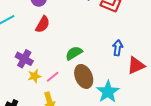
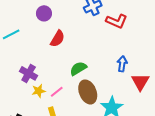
red semicircle: (43, 24) -> (58, 39), moved
red triangle: (136, 65) -> (140, 82), turned -36

